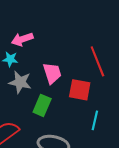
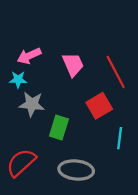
pink trapezoid: (52, 73) -> (73, 64), moved
red square: (80, 90) -> (99, 106), turned -35

